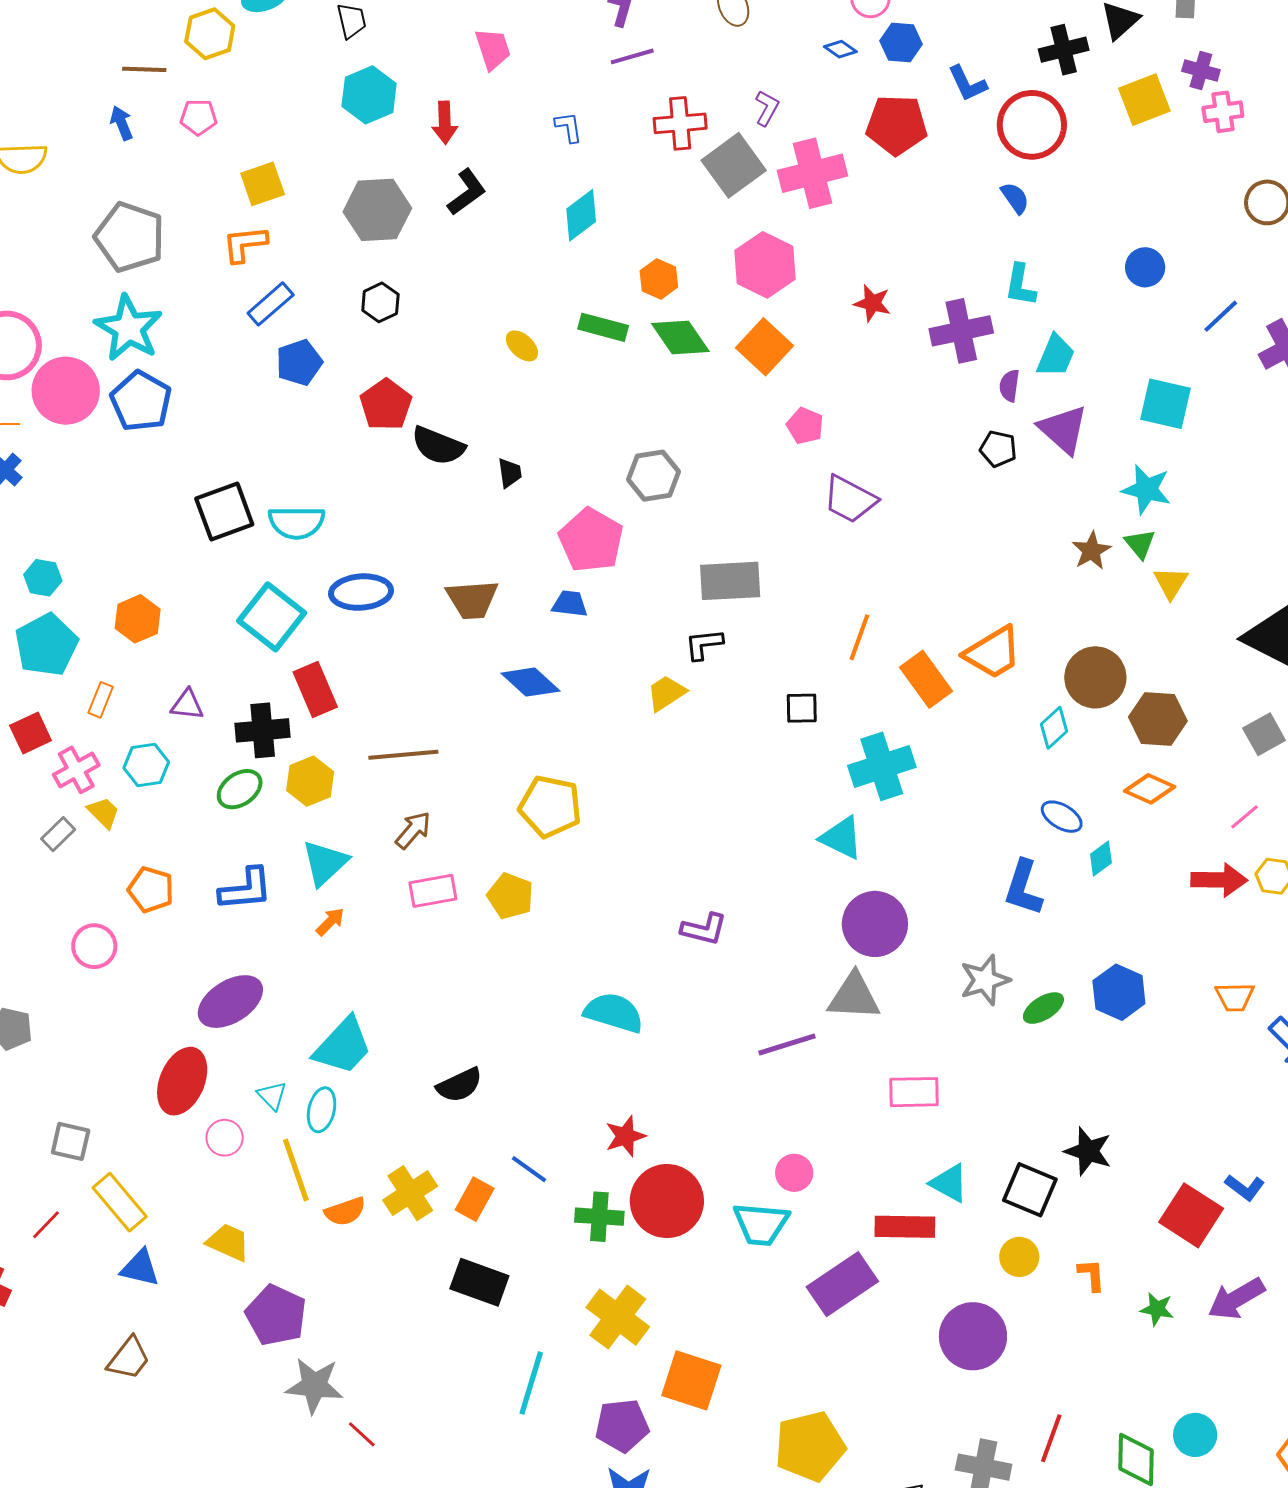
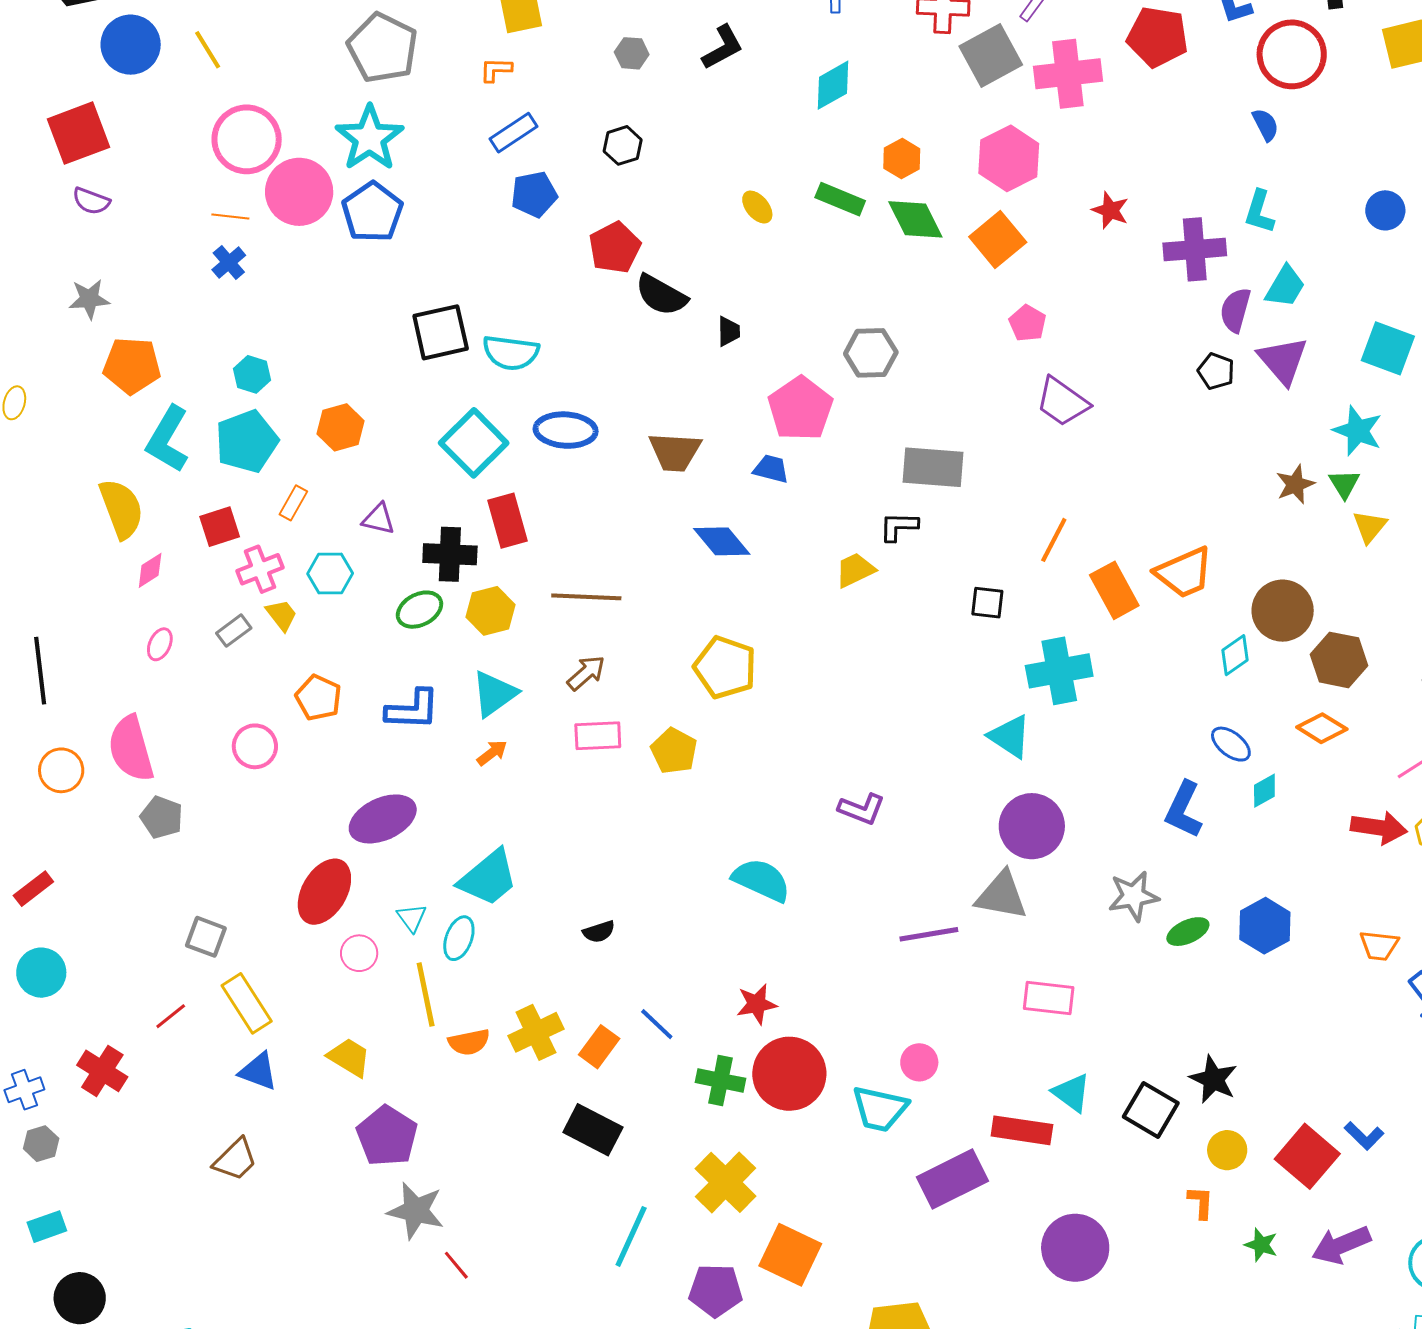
gray hexagon: (377, 210) -> (632, 53), size x0.5
orange L-shape: (245, 244) -> (496, 70), size x0.7
purple semicircle: (1009, 386) -> (1235, 310), size x1.4
black semicircle: (459, 1085) -> (599, 932), size x0.7
yellow circle: (1019, 1257) -> (1227, 1150), moved

